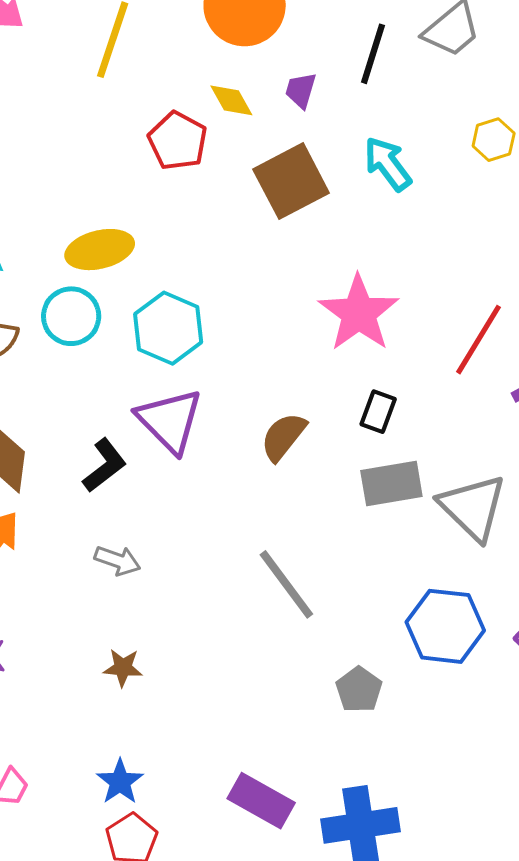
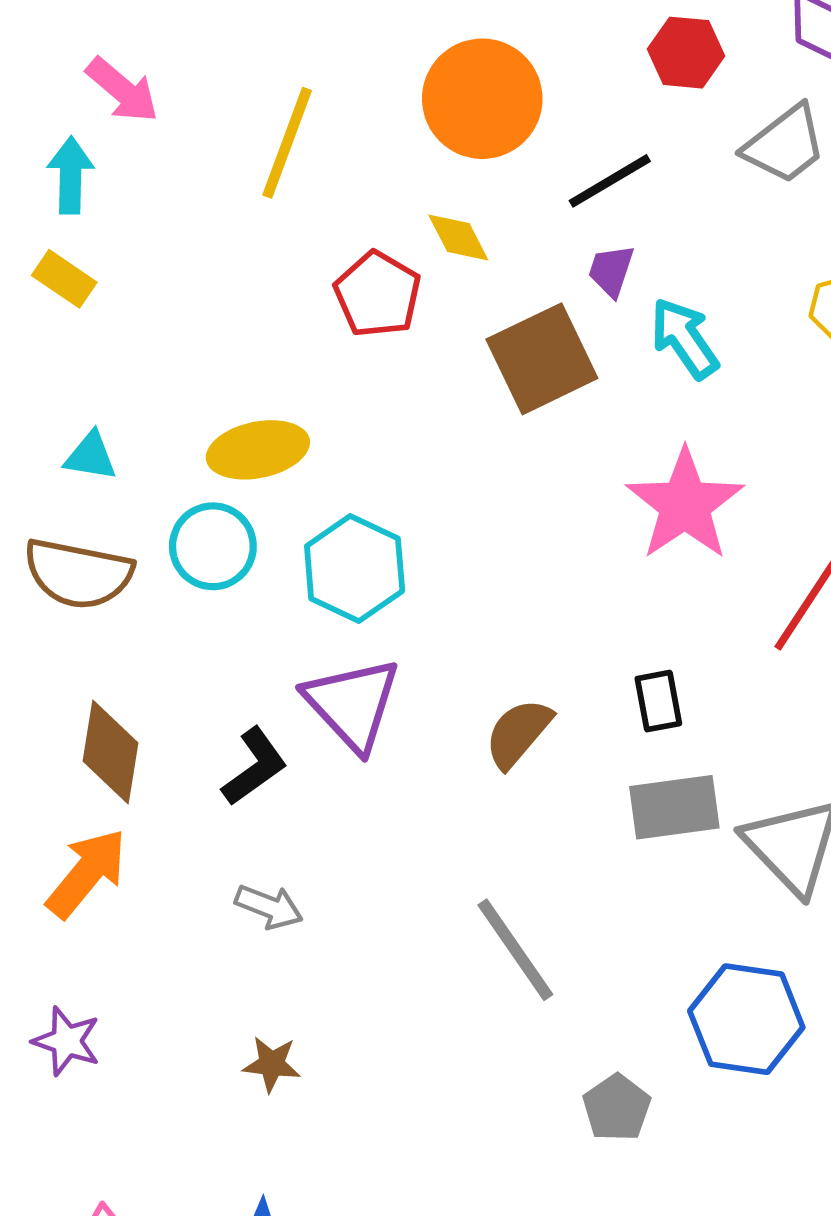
black line: (373, 54) -> (610, 181), moved, turned 40
purple trapezoid: (301, 90) -> (611, 271), moved
pink star: (359, 313) -> (685, 505), moved
black rectangle: (378, 412) -> (658, 701), turned -33

